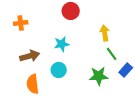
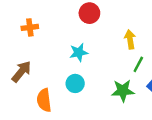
green line: (112, 54) -> (138, 64), turned 64
brown arrow: (30, 56) -> (21, 72), moved, turned -36

